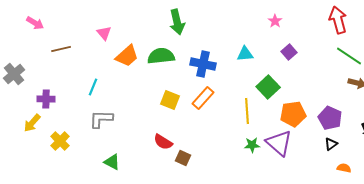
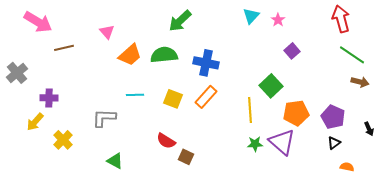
green arrow: (177, 22) -> (180, 21), turned 60
pink arrow: (35, 23) -> (38, 22), size x1.6
cyan triangle: (245, 54) -> (251, 16), moved, turned -42
cyan line: (93, 87) -> (135, 95), moved, turned 66

